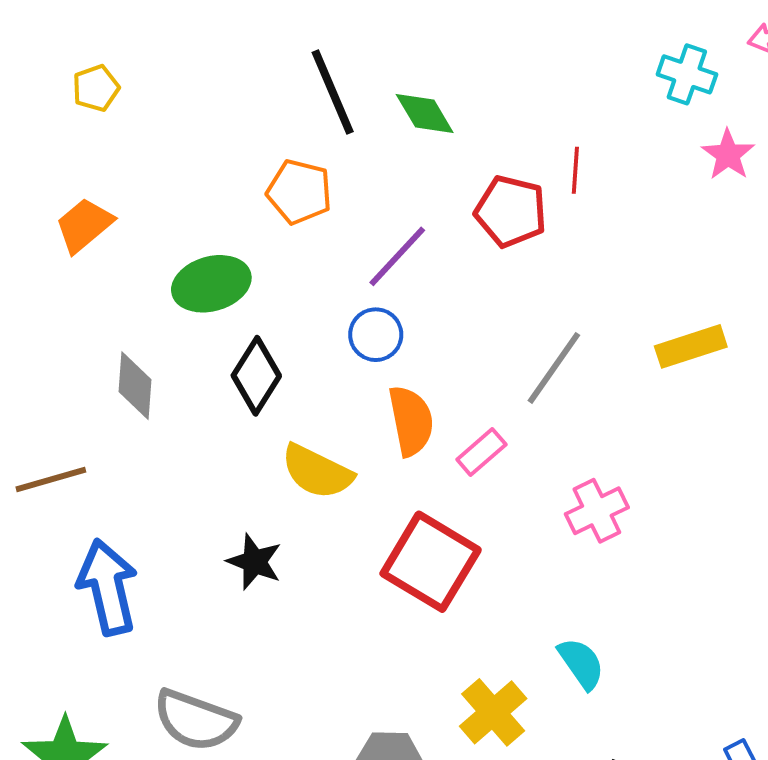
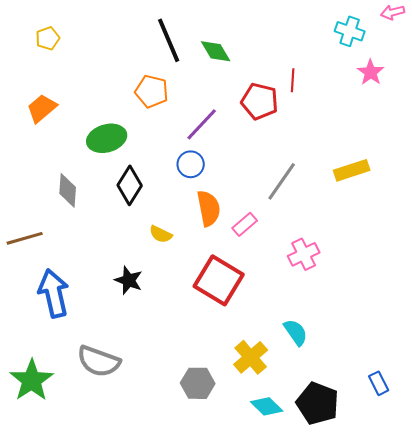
yellow semicircle: (317, 472) -> (161, 234), size x0.6

